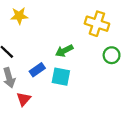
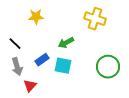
yellow star: (19, 16) -> (36, 17), moved
green circle: (112, 55) -> (108, 67), moved, size x1.5

